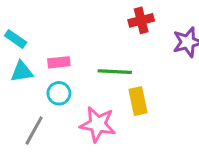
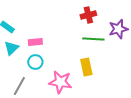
cyan triangle: (22, 72) -> (11, 48), turned -35
green line: (115, 72) -> (93, 39), moved

